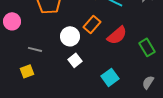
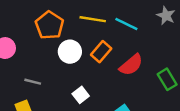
white circle: (70, 36) -> (70, 52), moved

